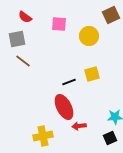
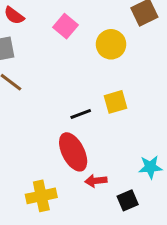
pink square: (59, 24) -> (66, 26), turned 35
black square: (110, 138) -> (128, 200), moved

